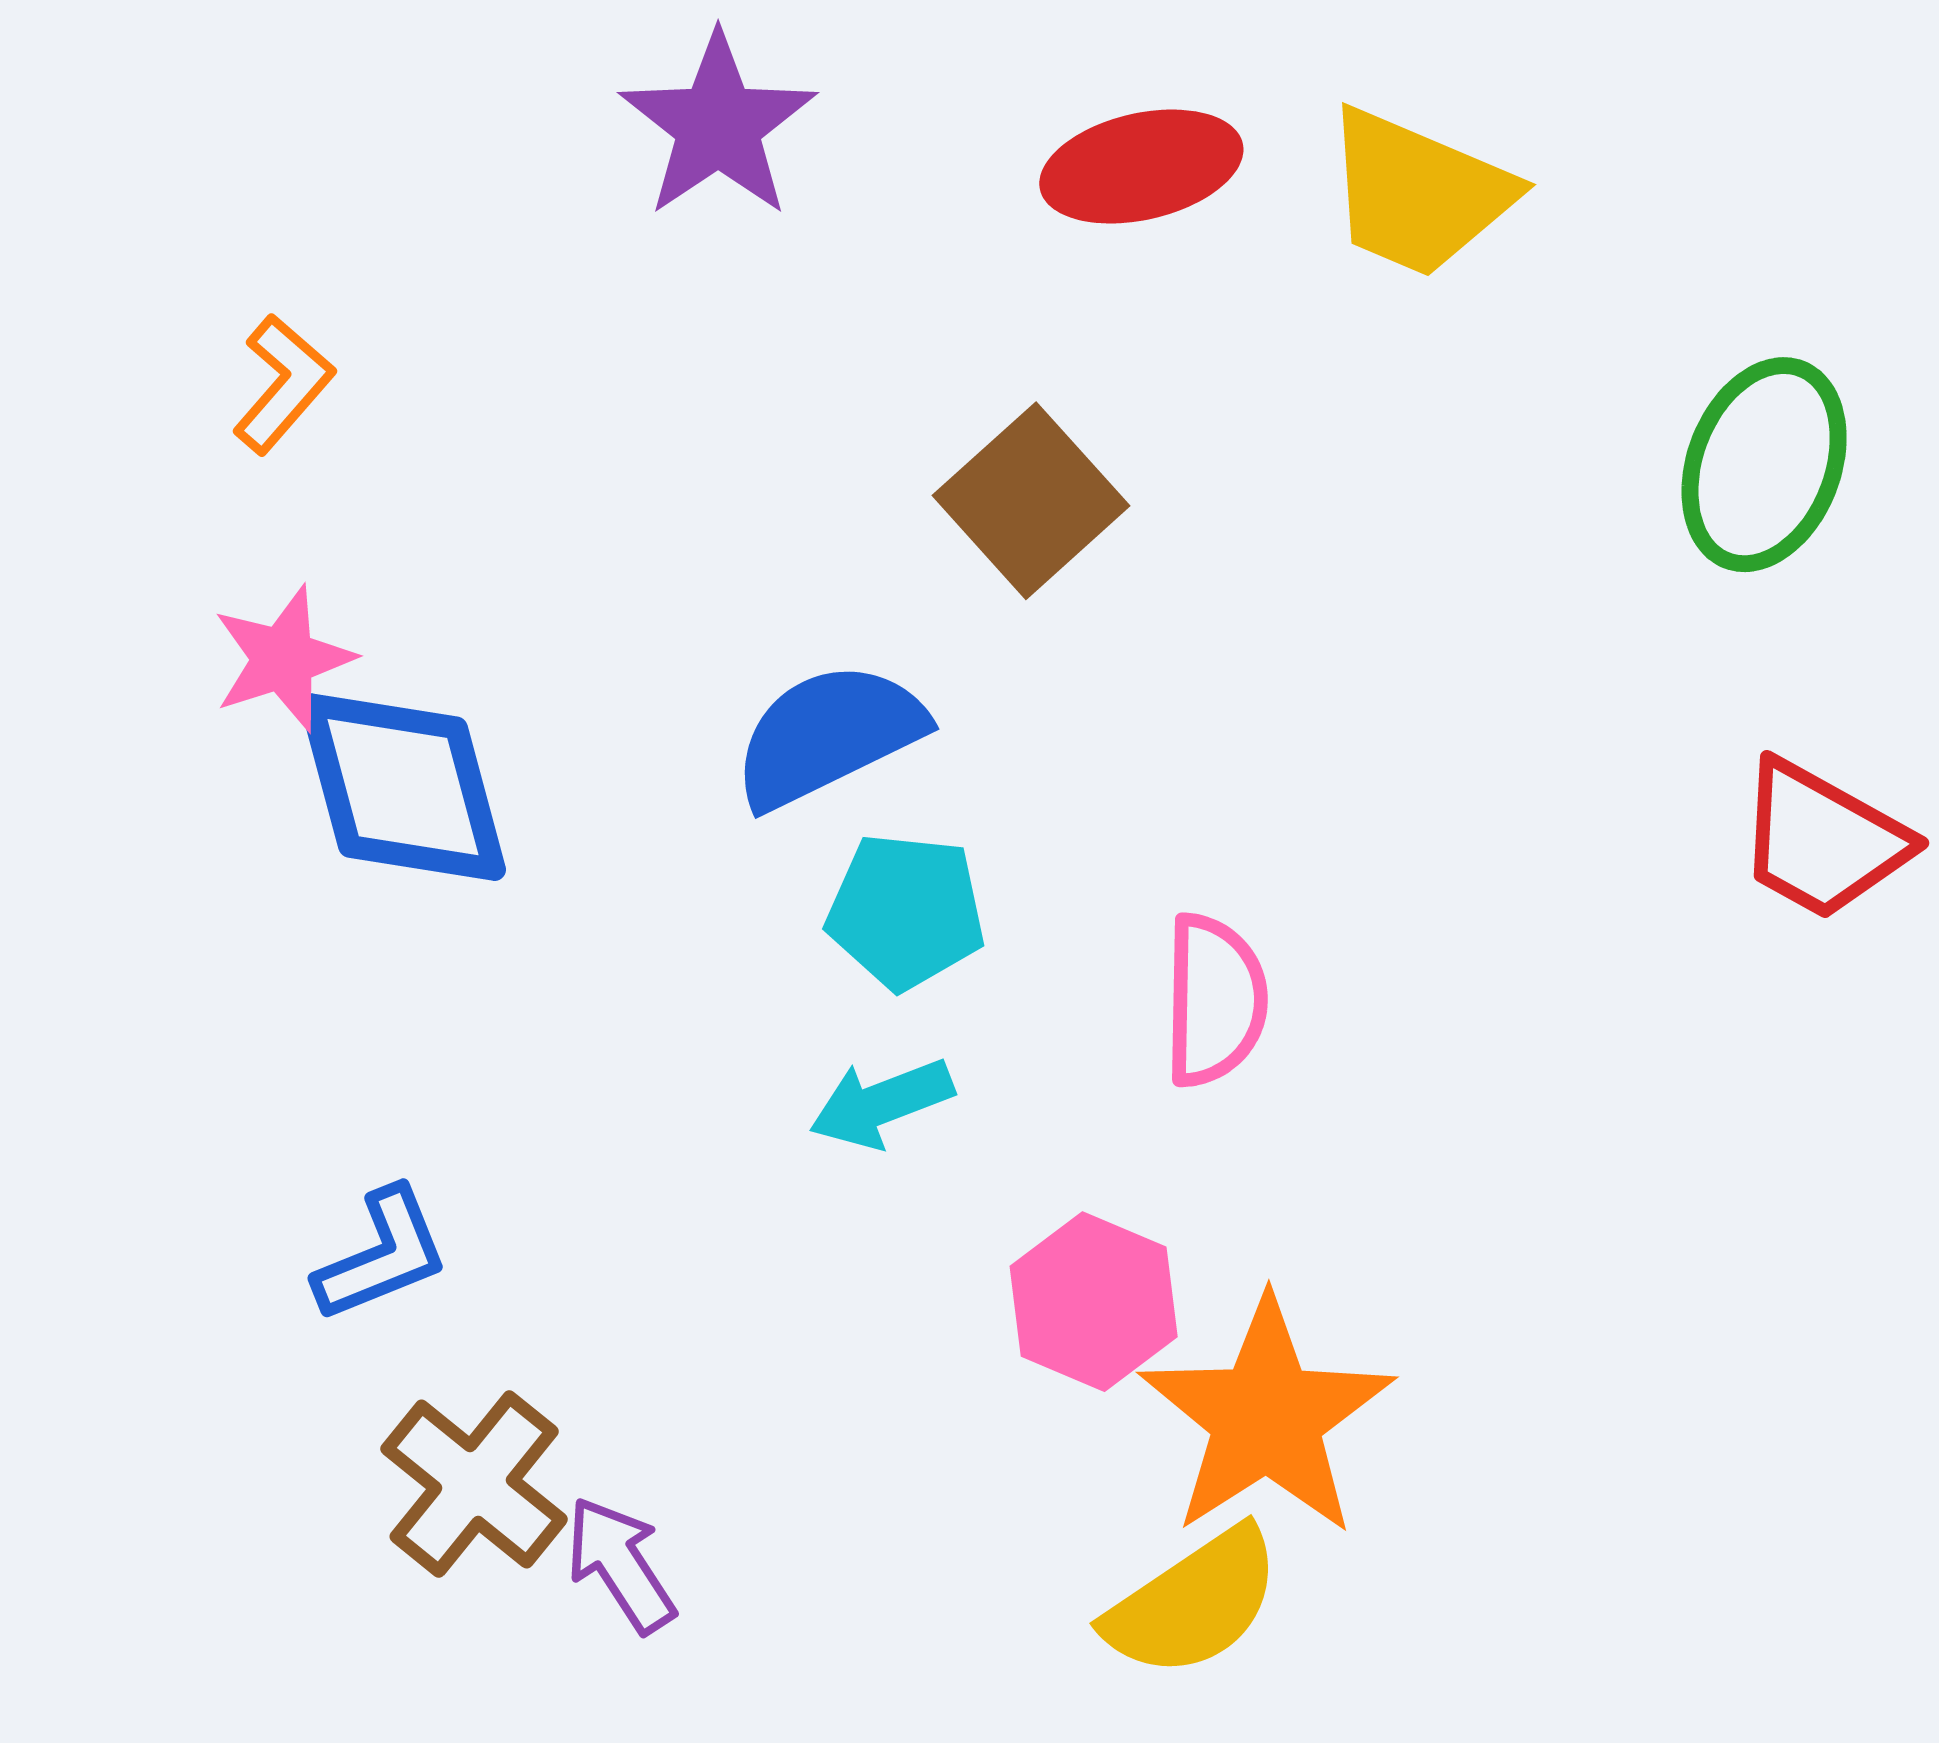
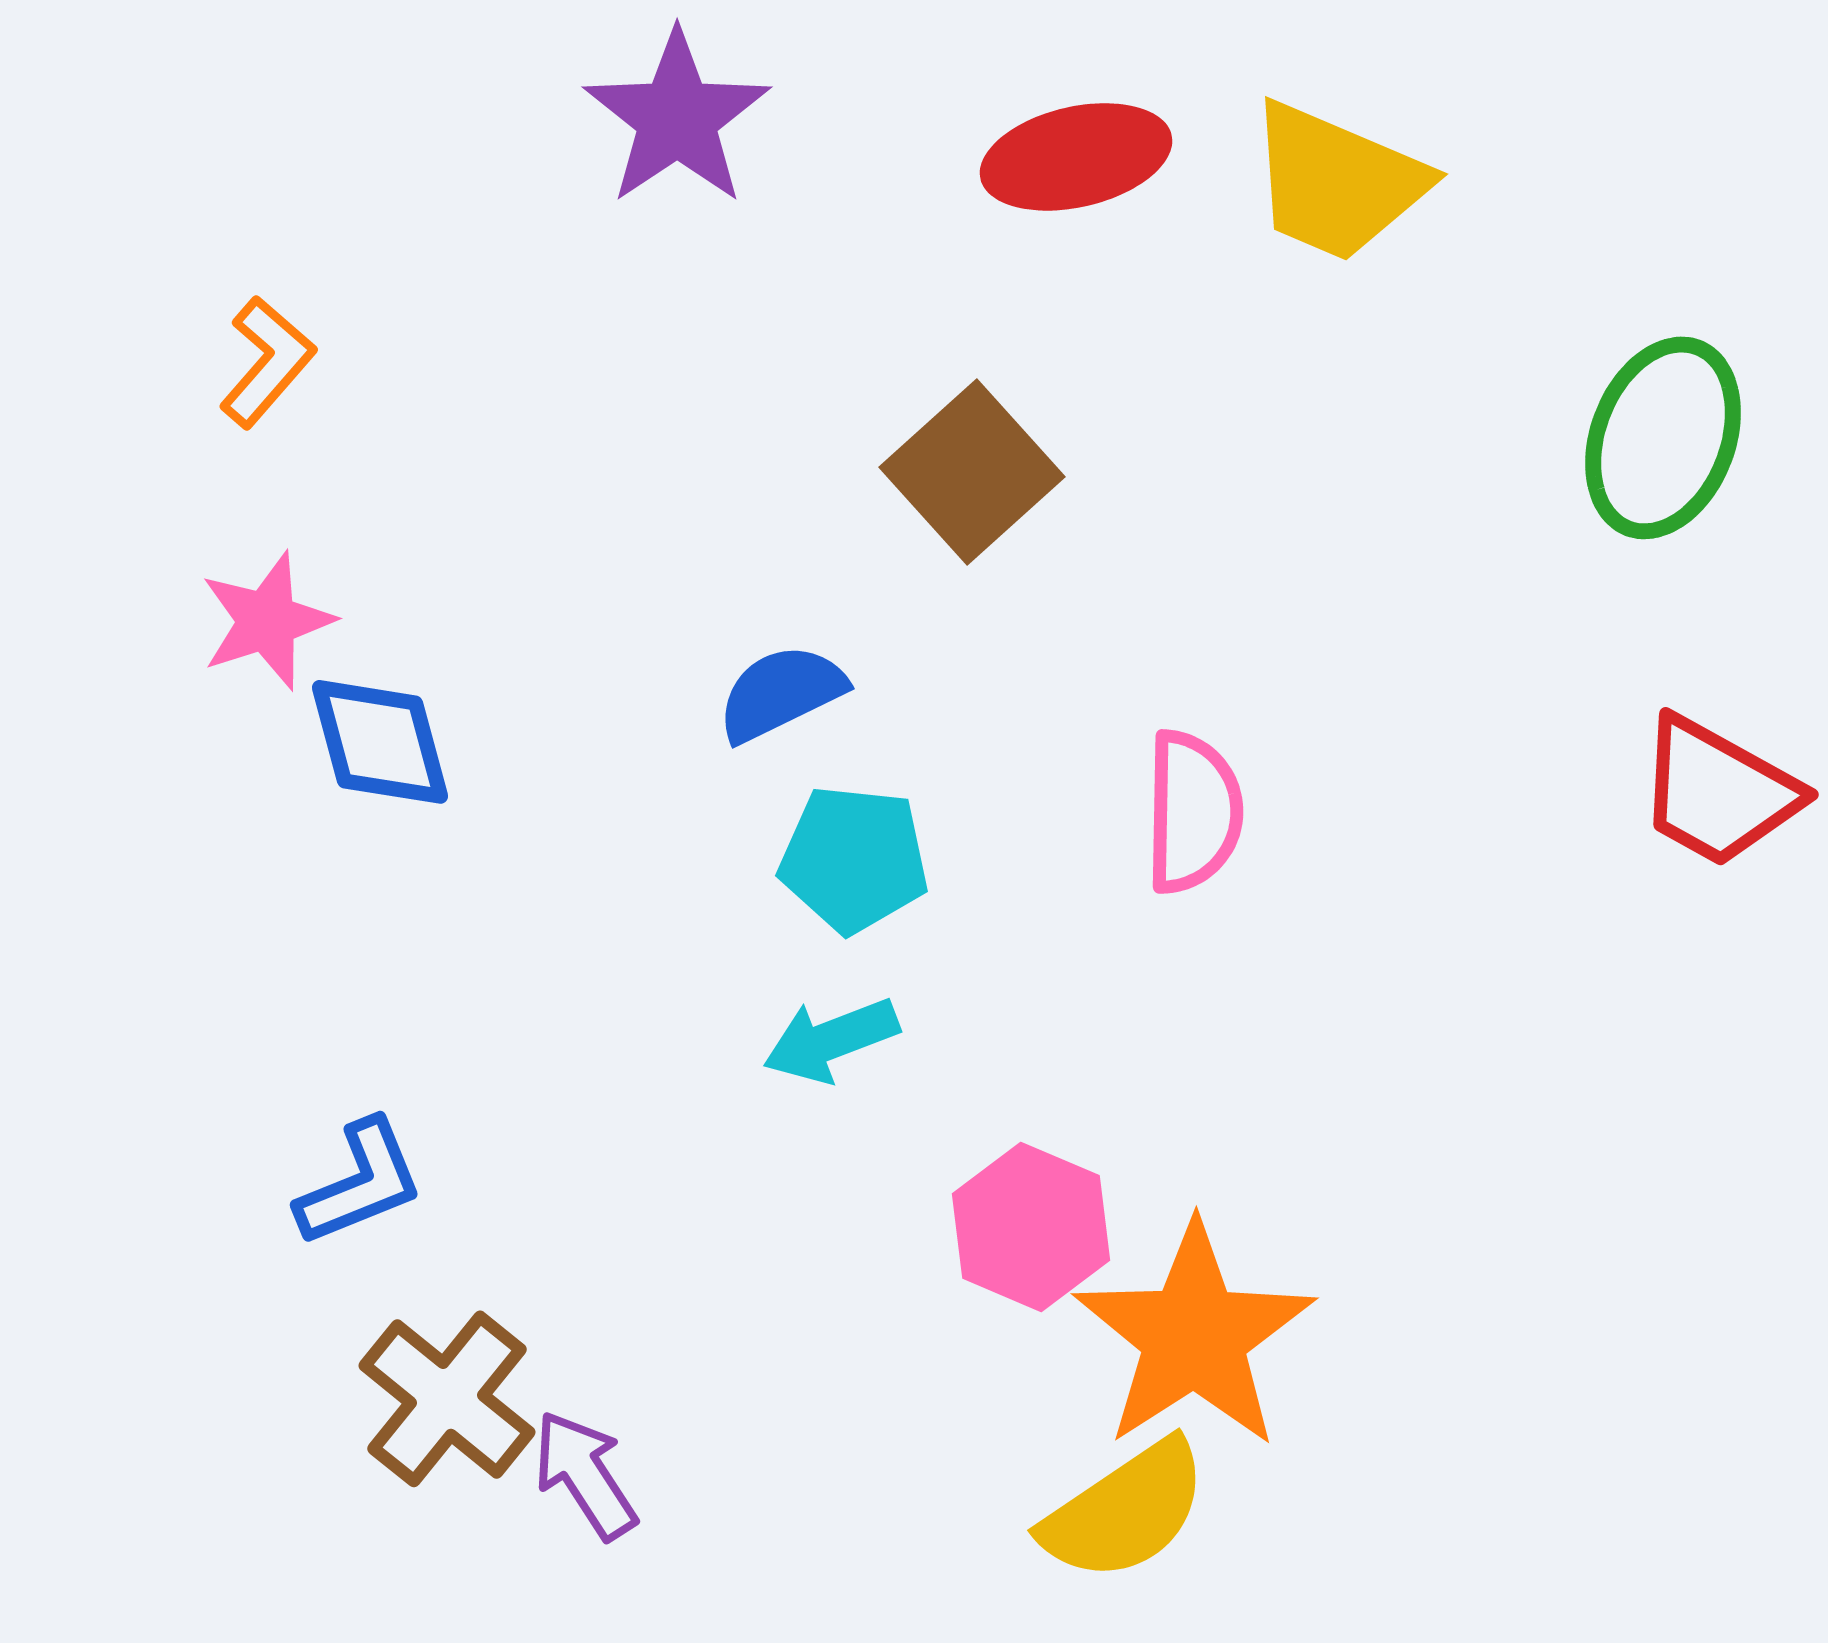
blue semicircle: (828, 735) -> (781, 693), size x0.7
blue diamond: (403, 787) -> (380, 742), size x0.7
pink semicircle: (1215, 1000) -> (1193, 812), moved

